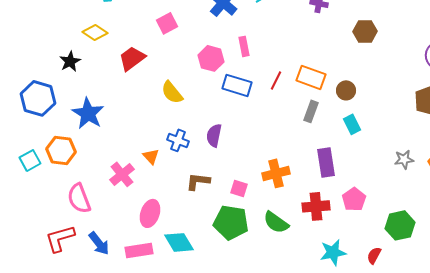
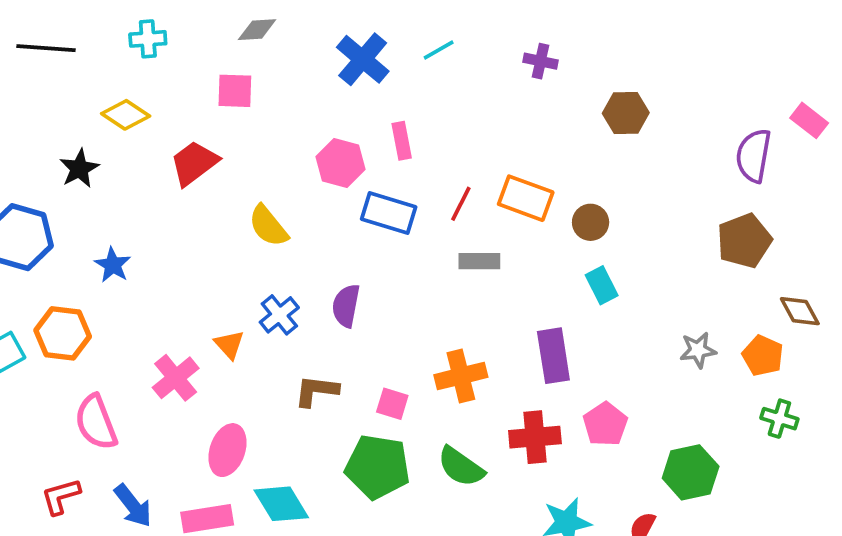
pink square: (167, 23) -> (235, 91), moved, turned 30
gray rectangle: (311, 111) -> (479, 261), moved, turned 70
blue star: (88, 113) -> (113, 265), size x0.6
blue cross: (178, 140) -> (279, 315), turned 30
red L-shape: (60, 238) -> (61, 496), size x0.7

